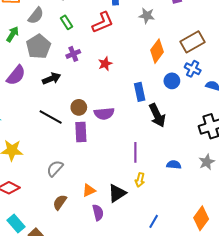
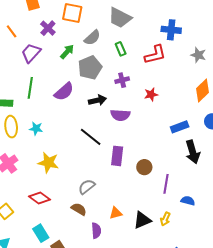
blue rectangle: (140, 92) -> (180, 127), turned 72
brown circle: (79, 107) -> (144, 167), moved
purple semicircle: (104, 114) -> (120, 115), moved
blue semicircle: (174, 165) -> (188, 201), moved
yellow arrow: (140, 180) -> (165, 219), moved
brown semicircle: (60, 202) -> (79, 209), moved, turned 77
purple semicircle: (98, 212) -> (96, 231), moved

